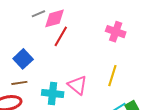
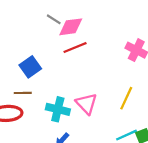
gray line: (38, 14) -> (54, 19), turned 48
red line: (61, 36) -> (75, 47), turned 30

